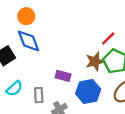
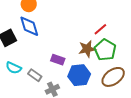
cyan semicircle: (14, 88) -> (14, 68), turned 63
gray rectangle: (39, 95) -> (35, 75), turned -56

